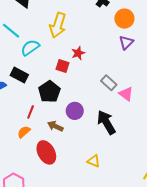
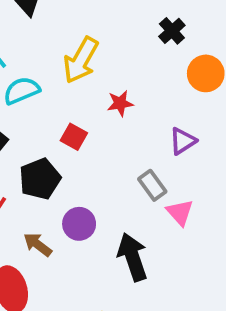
purple triangle: (126, 43) -> (183, 141), moved
red star: (78, 53) -> (120, 103), moved

